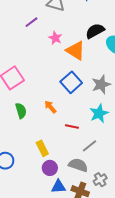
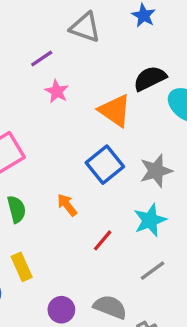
pink star: (55, 38) -> (57, 91), moved
red line: (72, 126) -> (103, 240), turned -64
gray line: (90, 146) -> (153, 271), moved
yellow rectangle: (42, 148) -> (22, 267), moved

